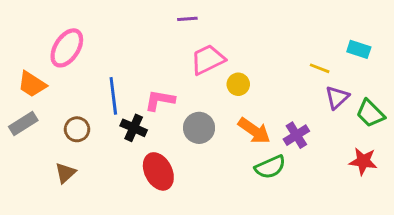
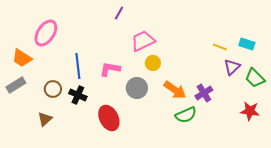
purple line: (187, 19) -> (119, 13), moved, turned -56
cyan rectangle: (359, 49) -> (247, 44), moved
yellow circle: (238, 84) -> (153, 63), moved
black cross: (134, 128) -> (78, 95), moved

